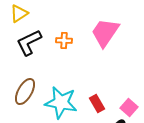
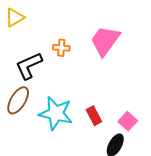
black L-shape: (29, 43) -> (29, 66), moved

